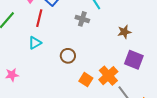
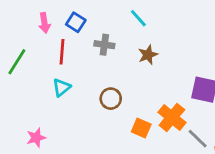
gray cross: (82, 19) -> (104, 45), moved
brown star: (124, 32) -> (148, 55), moved

